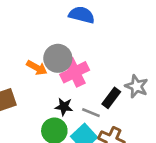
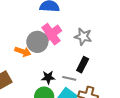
pink cross: (75, 72) -> (51, 34), moved
gray star: (137, 86) -> (83, 37), moved

